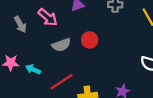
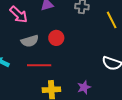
red line: (62, 82) -> (39, 65), moved, turned 30

